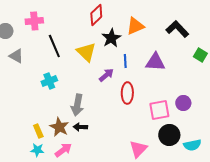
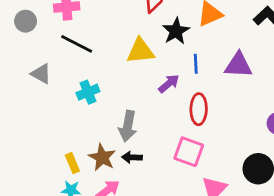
black line: (54, 46) -> (77, 44), moved, turned -40
yellow triangle: (86, 52) -> (140, 51), turned -50
gray triangle: (16, 56) -> (41, 74), moved
pink square: (159, 110) -> (189, 152), moved, turned 30

